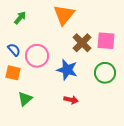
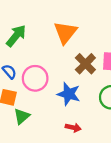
green arrow: (20, 18) -> (16, 36), size x1.5
green triangle: (25, 99) -> (22, 116), moved

